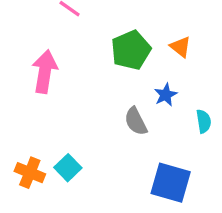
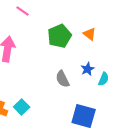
blue star: (166, 95) -> (88, 69), moved
cyan semicircle: (204, 121) -> (104, 79), turned 32

